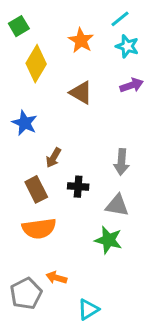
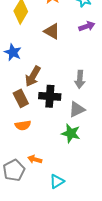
brown arrow: (54, 158) -> (33, 76), size x1.5
black cross: (78, 187) -> (50, 96), size x1.5
gray triangle: (117, 205) -> (77, 109), turned -36
orange semicircle: (39, 228) -> (23, 125), size x0.7

